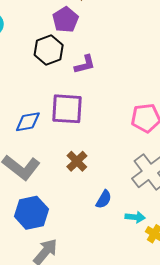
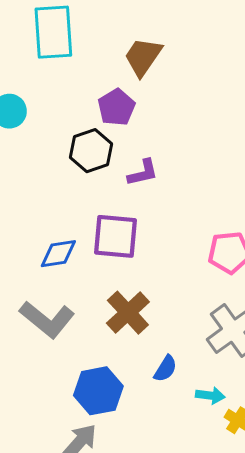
brown cross: (77, 161) -> (128, 313), size x1.4
blue hexagon: (31, 213) -> (98, 391), moved

